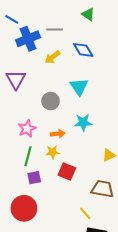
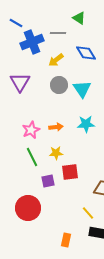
green triangle: (88, 14) -> (79, 18), moved
gray circle: (50, 101) -> (59, 85), moved
orange arrow: (58, 134) -> (56, 127), moved
green line: (28, 156) -> (32, 157), turned -42
red square: (67, 172) -> (70, 172), turned -30
purple square: (34, 178) -> (48, 181), moved

